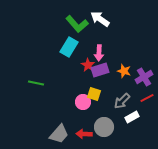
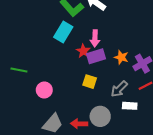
green line: (36, 83) -> (19, 70), moved
pink circle: (83, 102) -> (44, 90), moved
white rectangle: (132, 117) -> (130, 106), turned 32

